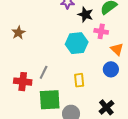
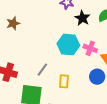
pink cross: (101, 31) -> (90, 48), moved
gray line: (44, 72) -> (42, 70), moved

